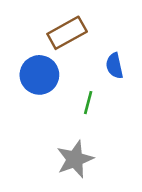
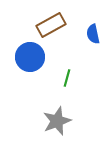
blue semicircle: (114, 66) -> (93, 34), moved

